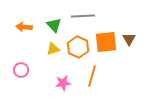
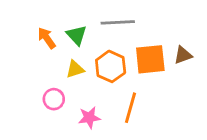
orange arrow: (24, 27) -> (47, 38), moved, turned 49
brown triangle: (129, 39) -> (183, 55), turned 40
pink circle: (21, 70) -> (54, 99), moved

